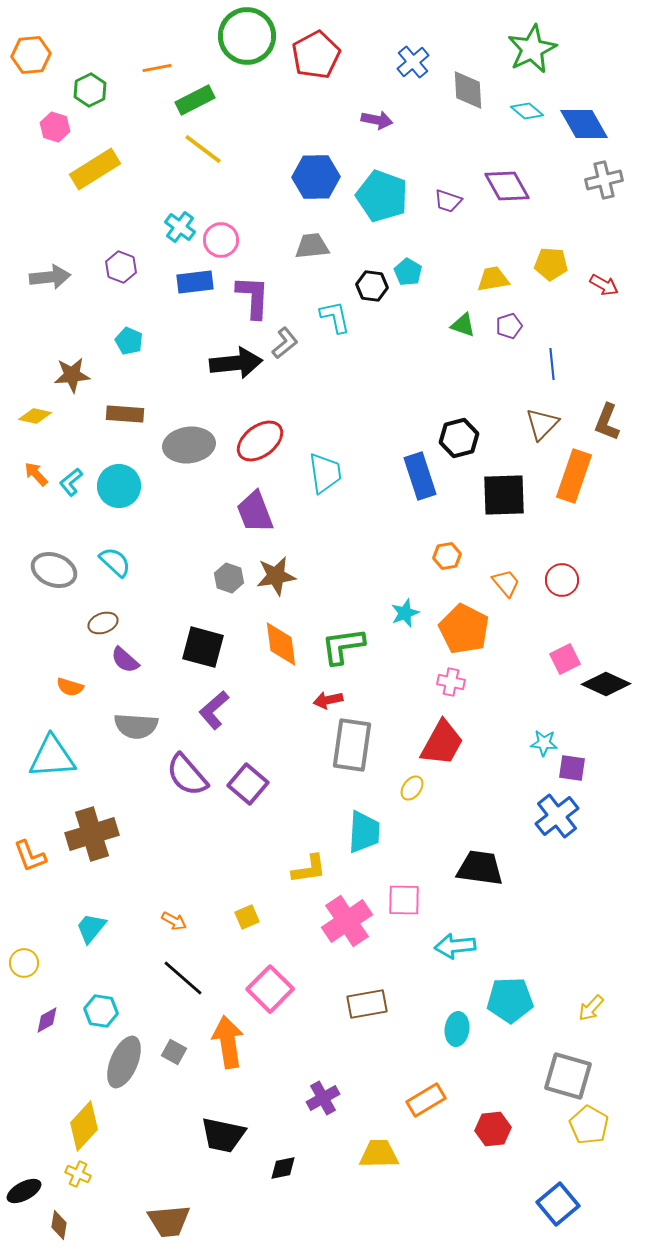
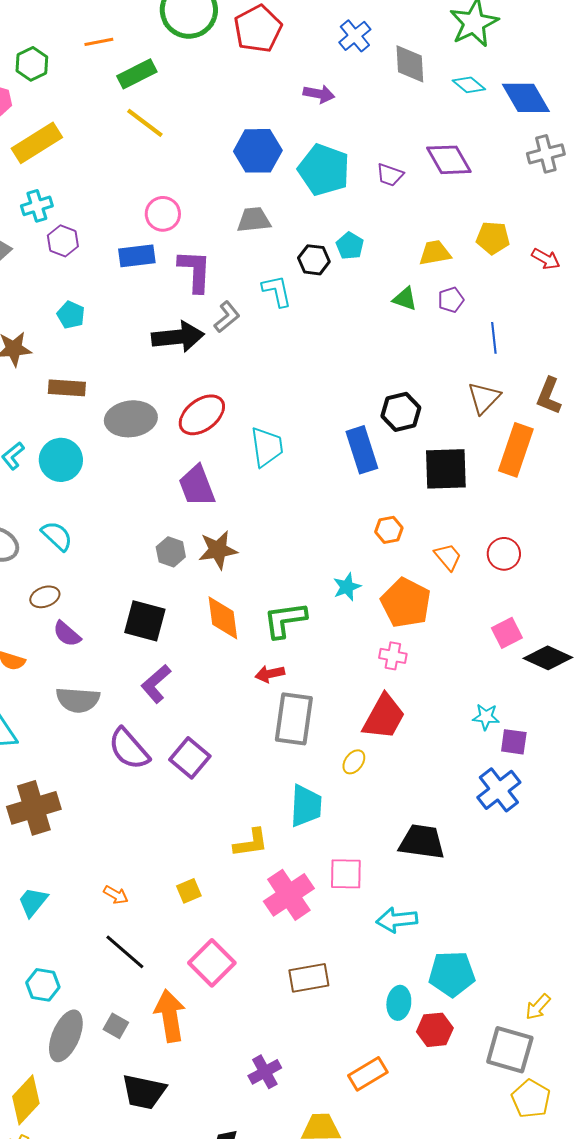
cyan cross: (180, 227) -> (37, 206), moved, turned 36
yellow arrow: (591, 1008) -> (538, 1007), moved
red hexagon: (493, 1129) -> (435, 1030), moved
black trapezoid: (223, 1135) -> (144, 1092), moved

